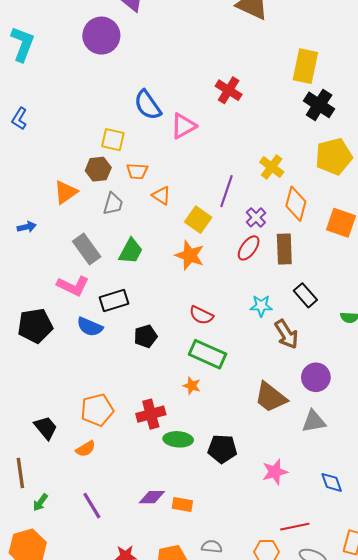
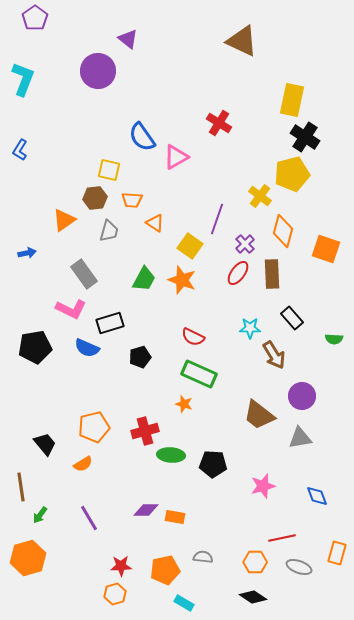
yellow pentagon: (334, 156) -> (292, 174), moved
green trapezoid: (131, 251) -> (144, 279), moved

